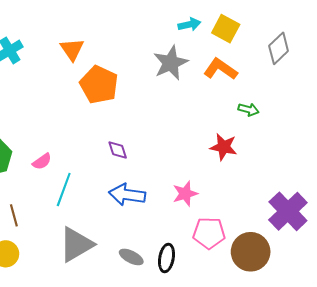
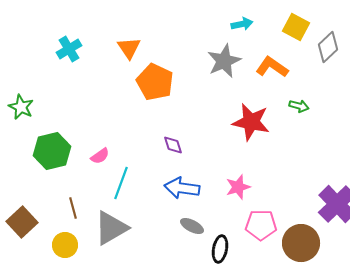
yellow square: (226, 29) -> (296, 27), moved
red star: (224, 147) -> (251, 122), moved, size x1.4
gray triangle: (76, 244) -> (111, 228), moved
gray ellipse: (131, 257) -> (192, 226), moved

